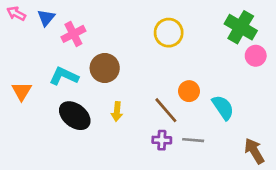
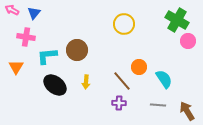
pink cross: (73, 34) -> (26, 37), moved, turned 36
cyan L-shape: (64, 76) -> (47, 56), turned -30
gray line: (193, 140) -> (158, 105), moved

